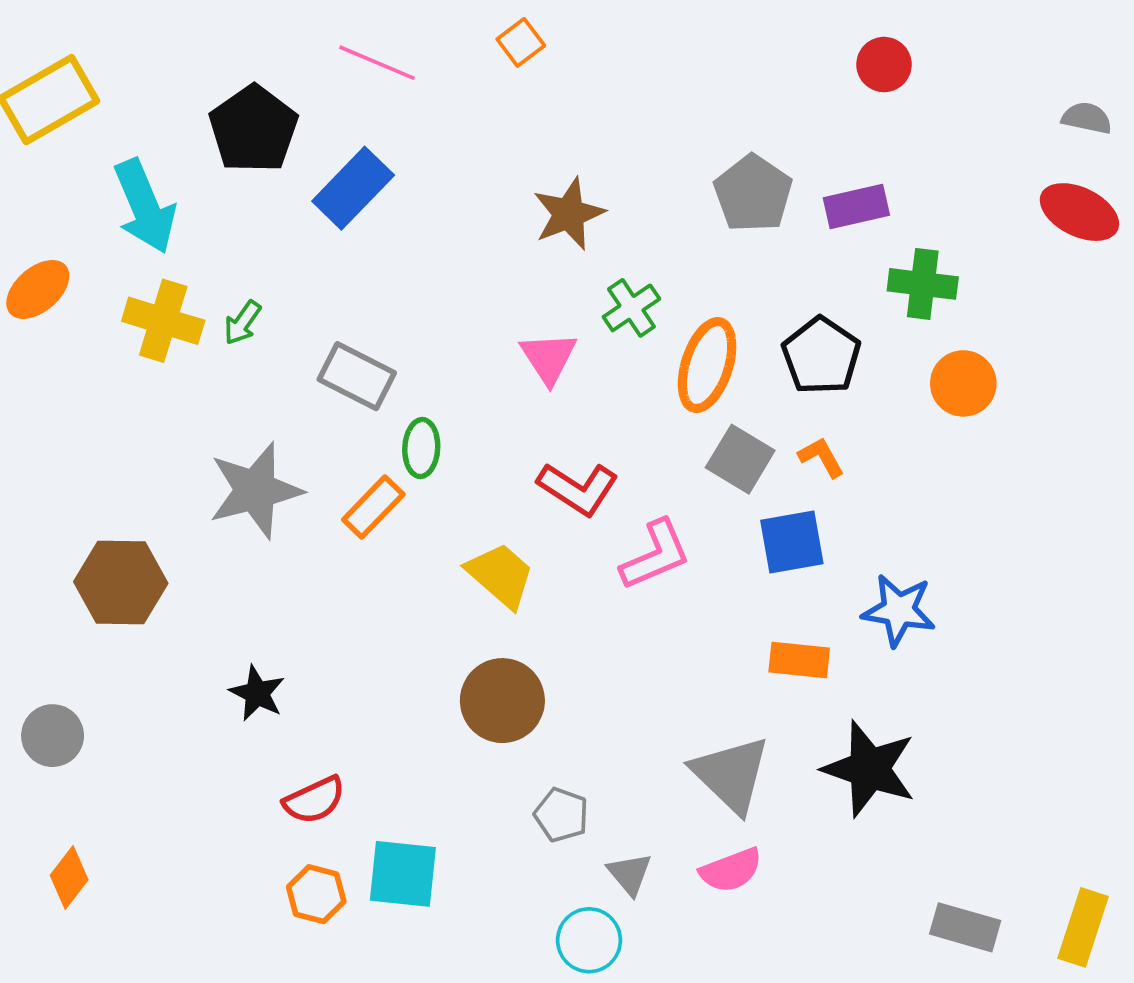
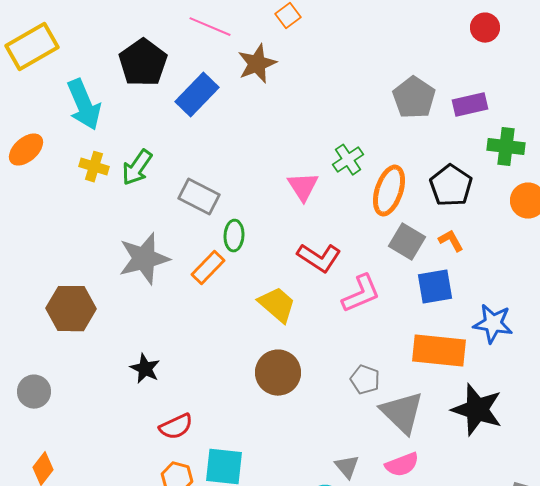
brown star: (569, 214) -> (257, 64), moved
yellow cross: (163, 321) -> (94, 167), size x0.7
green arrow: (242, 323) -> (137, 168), size x1.5
orange rectangle: (799, 660) -> (439, 351), size x1.6
gray pentagon: (561, 815) -> (365, 380), moved

